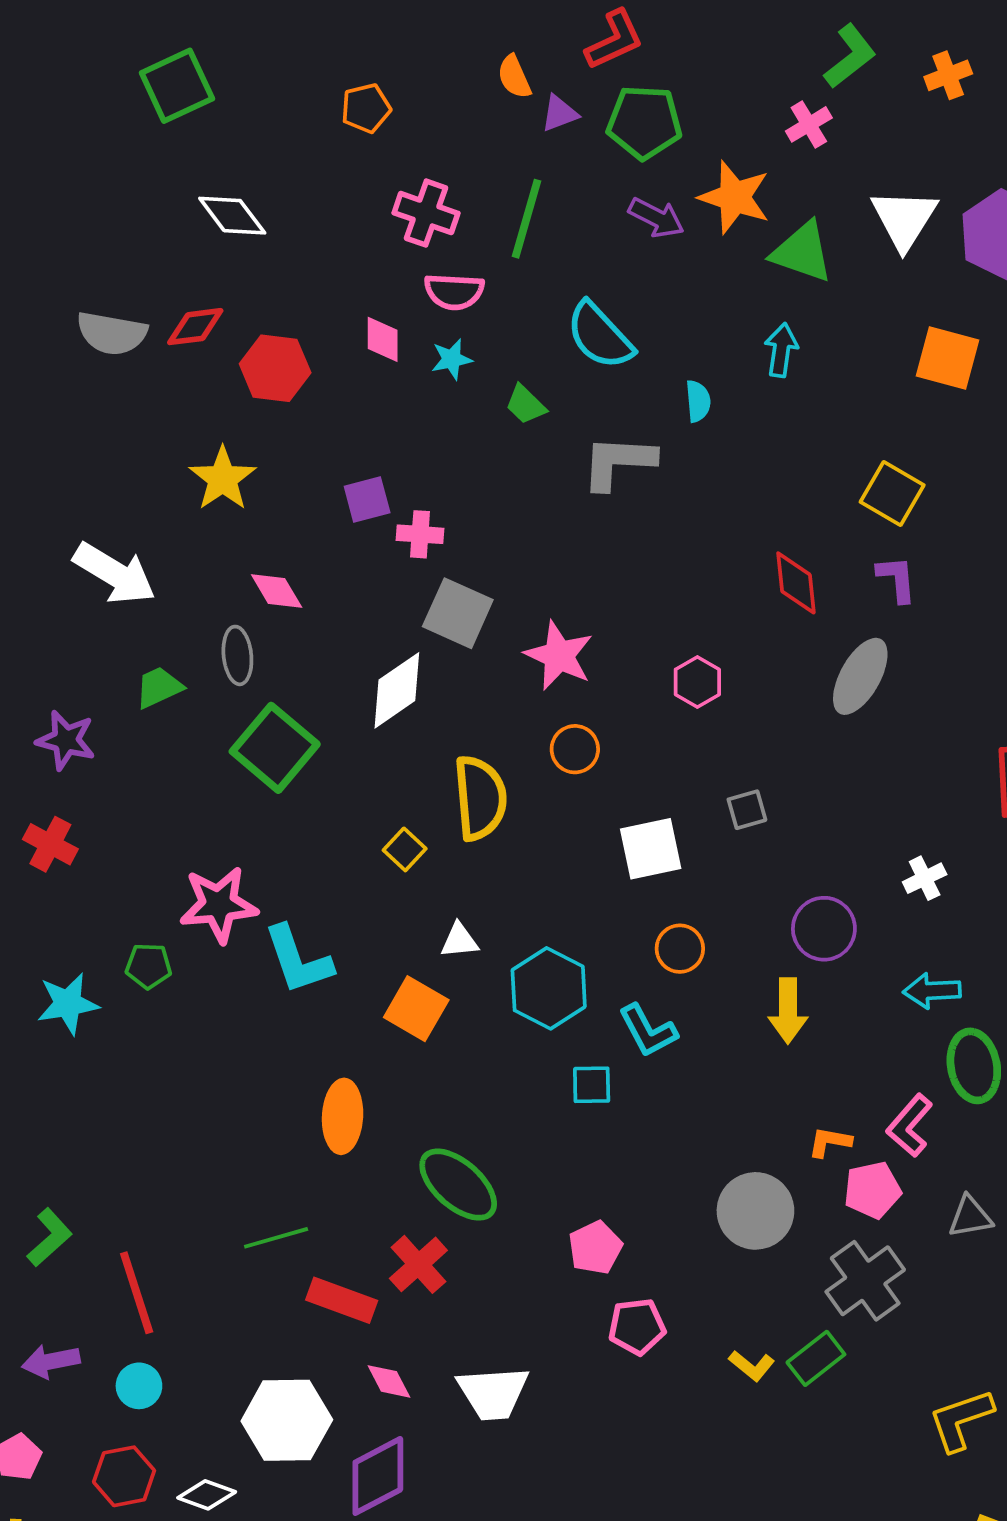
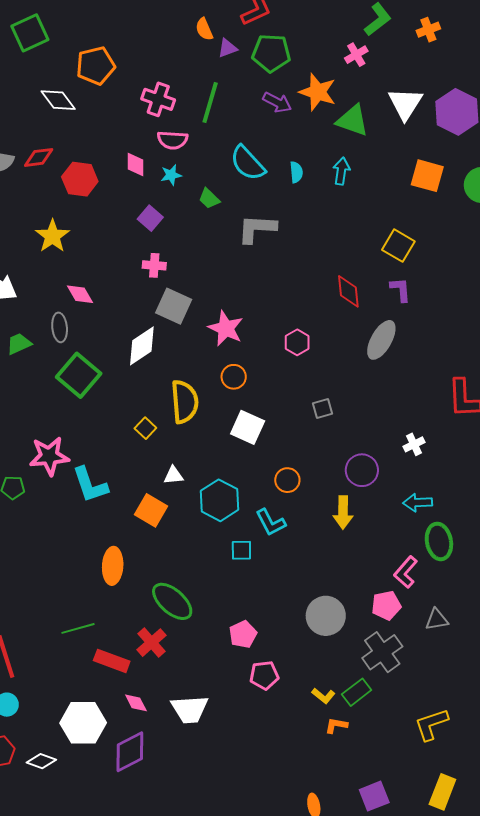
orange pentagon: (366, 108) -> (96, 66), moved, size x1.5
cyan semicircle: (698, 401) -> (296, 172), moved
purple square: (367, 499) -> (150, 218), moved, turned -35
white square: (651, 849) -> (248, 427), moved, turned 36
orange L-shape: (830, 1142) -> (336, 725), moved

